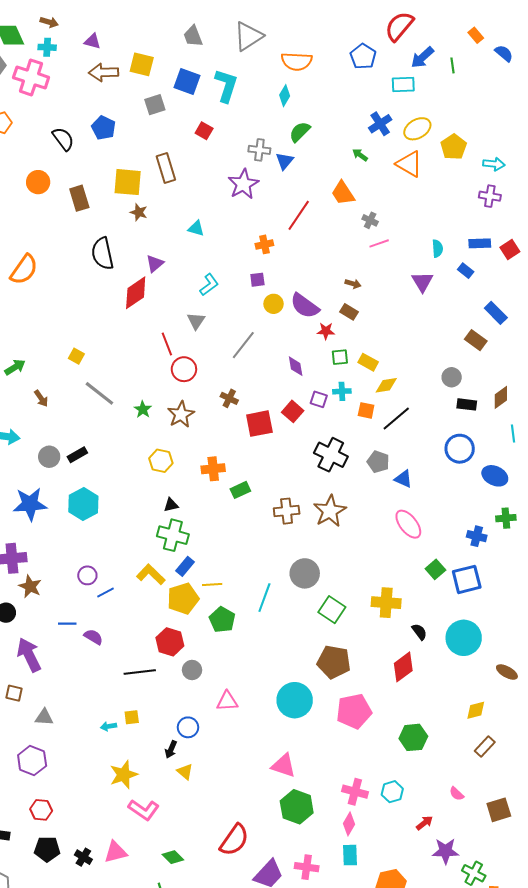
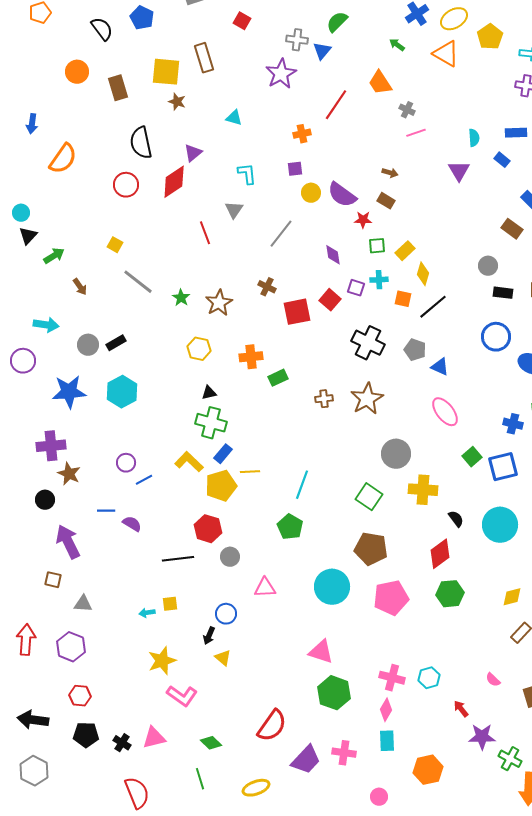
cyan L-shape: (209, 285) -> (247, 174), turned -60
yellow rectangle: (368, 362) -> (405, 251), turned -72
red circle: (184, 369) -> (126, 185), moved
yellow diamond: (386, 385) -> (423, 274), turned -65
brown cross: (287, 511) -> (324, 399), size x0.7
gray circle: (305, 573) -> (396, 454), moved
green pentagon: (222, 620) -> (290, 527), moved
green hexagon: (413, 737) -> (450, 594), moved
red arrow: (424, 823) -> (461, 709), turned -90

